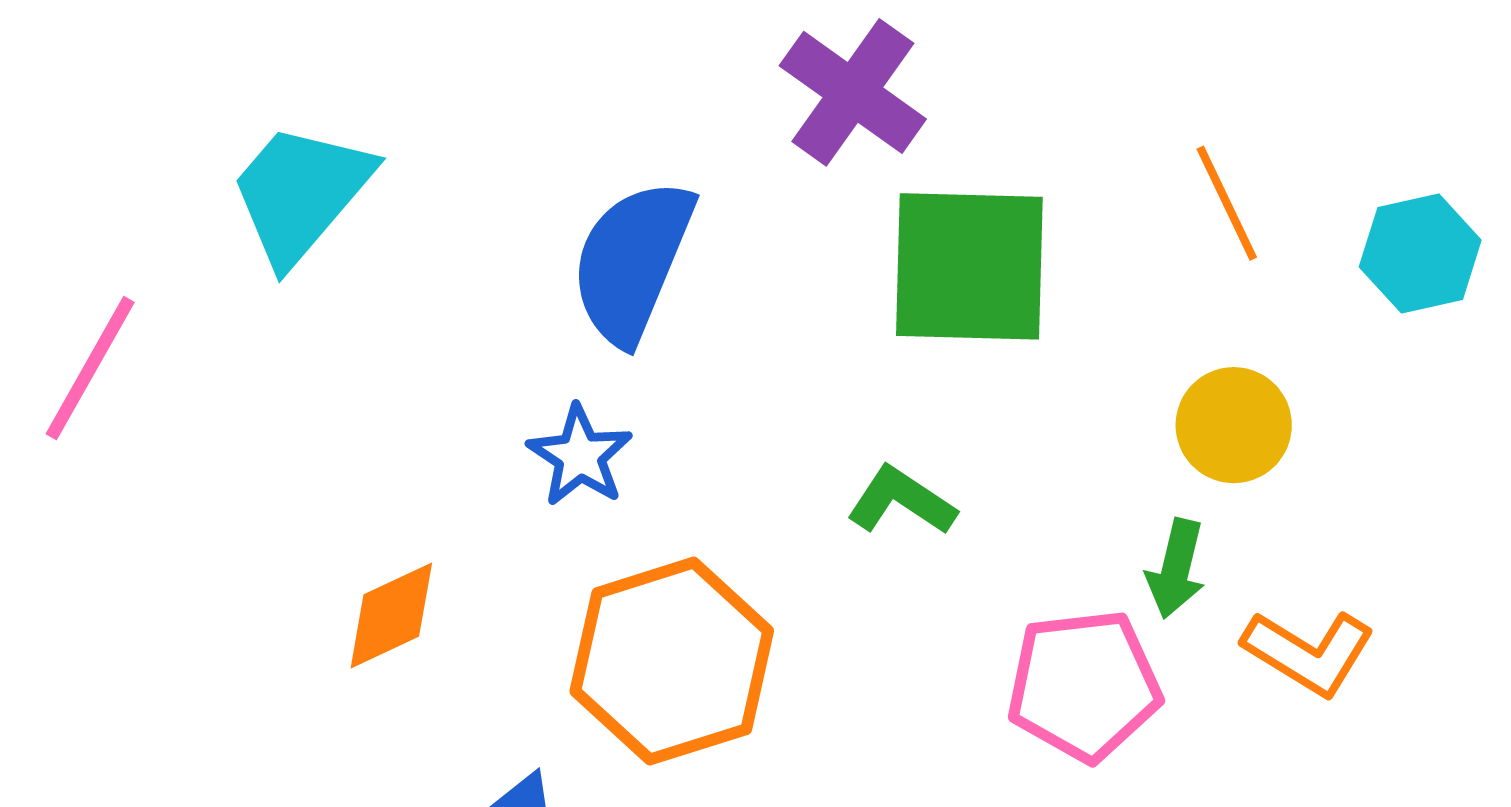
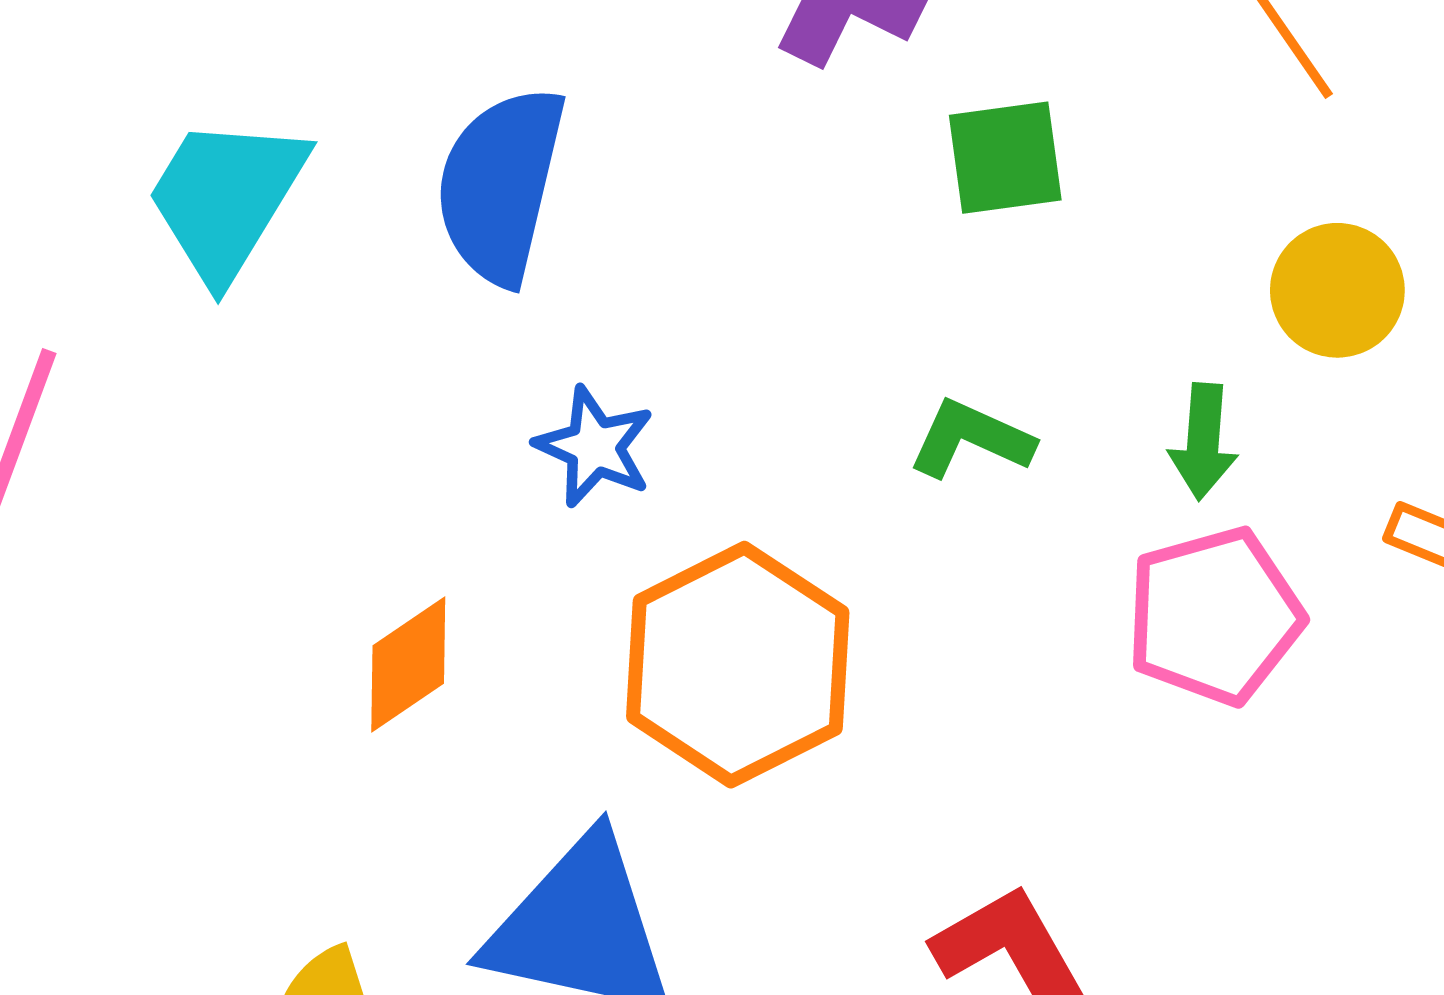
blue semicircle: (632, 261) -> (500, 185), moved
green square: (969, 266) -> (1005, 158), size x0.6
green arrow: (1176, 569) -> (1203, 441), moved

